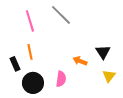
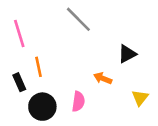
pink line: (30, 21) -> (19, 33), moved
black triangle: (103, 52) -> (127, 54), moved, turned 35

